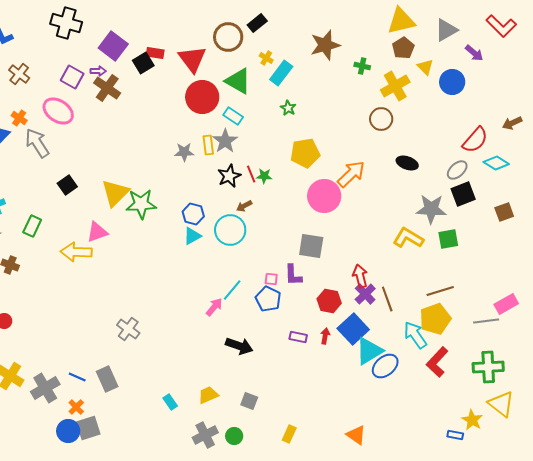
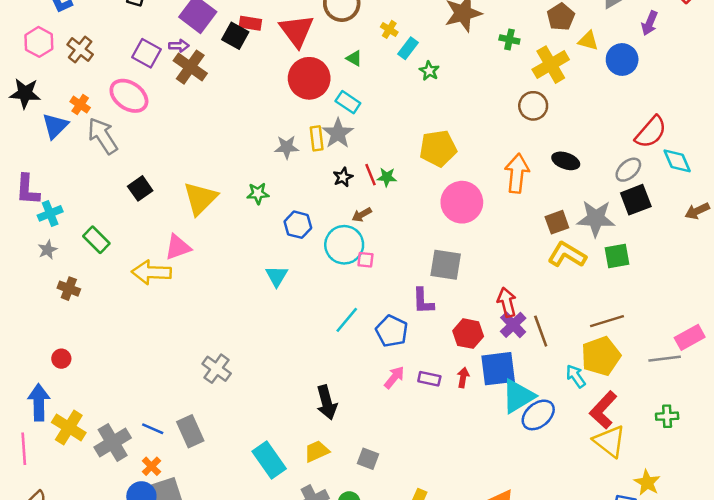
purple arrow: (474, 53) -> (650, 23), turned 72
black square: (143, 63) -> (235, 36), turned -30
yellow triangle: (425, 67) -> (588, 41), turned -30
cyan rectangle: (281, 73) -> (408, 48), size x0.7
green triangle: (238, 81) -> (354, 58), size x0.5
green star: (288, 108) -> (429, 71), moved
brown arrow: (512, 123) -> (697, 211), moved
cyan diamond: (496, 163) -> (677, 161), turned 35
orange arrow: (351, 174) -> (517, 173), moved, turned -40
black star: (229, 176) -> (343, 177), size x0.7
green star: (141, 204) -> (258, 193), moved, size x0.6
brown square: (504, 212) -> (557, 222), moved
green rectangle: (32, 226) -> (96, 240), turned -70
cyan triangle: (192, 236) -> (277, 276), moved, turned -30
pink square: (271, 279) -> (365, 260), moved
pink arrow: (214, 307) -> (394, 377), moved
blue square: (353, 329) -> (498, 369), turned 36
cyan arrow: (415, 335) -> (576, 376), size x0.7
black arrow: (239, 346) -> (327, 402), moved, turned 56
green cross: (488, 367) -> (667, 416), size x0.6
cyan rectangle: (170, 402) -> (269, 460), size x1.8
yellow triangle: (501, 404) -> (610, 441), moved

